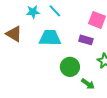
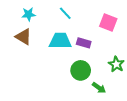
cyan star: (33, 12) -> (29, 14), moved
purple rectangle: (86, 40) -> (84, 43), moved

